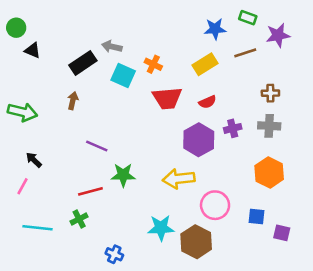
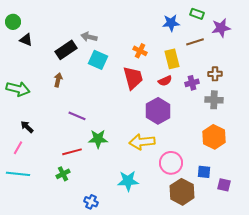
orange cross: (153, 64) -> (140, 51), moved
yellow rectangle: (205, 64) -> (172, 59), moved, turned -72
red trapezoid: (167, 98) -> (133, 78), turned -100
purple cross: (233, 128) -> (192, 83), moved
cyan line: (38, 228) -> (18, 174), moved
brown hexagon: (196, 242) -> (182, 192), moved

